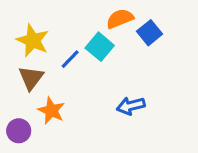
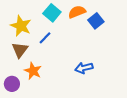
cyan square: (100, 47) -> (52, 13), moved

